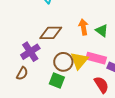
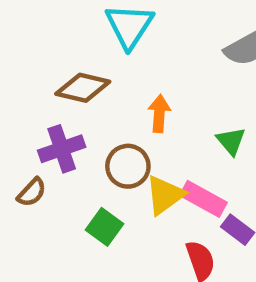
orange arrow: (83, 27) -> (159, 114), moved
brown diamond: (51, 33) -> (83, 88), moved
brown circle: (63, 62) -> (128, 166), moved

